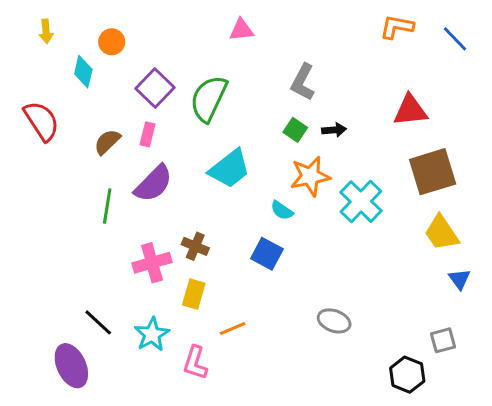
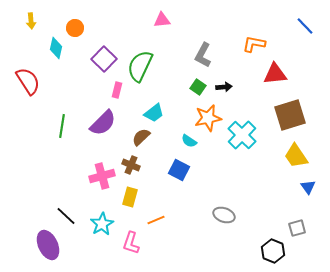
orange L-shape: (397, 27) -> (254, 44), moved
pink rectangle: (147, 134) -> (117, 90), moved
brown semicircle: (107, 142) -> (141, 137), moved
cyan trapezoid: (230, 169) -> (154, 113), size x0.7
green line: (107, 206) -> (62, 126), moved

